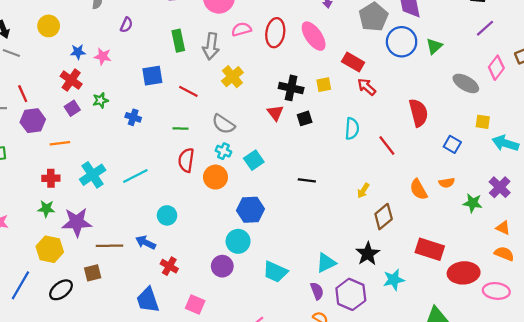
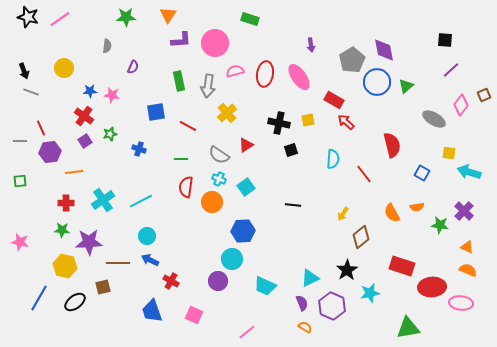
red triangle: (275, 113) -> (246, 145), moved, turned 35
cyan circle: (167, 215) -> (147, 236), moved

